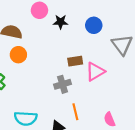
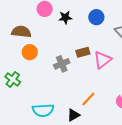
gray cross: (62, 84) -> (62, 64), moved
orange line: (75, 112) -> (88, 99), turned 63

